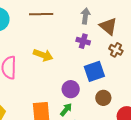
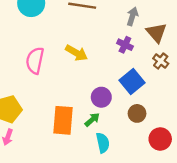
blue square: (94, 71) -> (132, 82), turned -30

